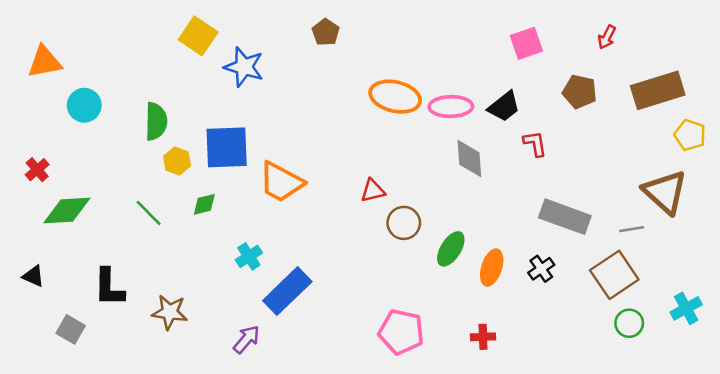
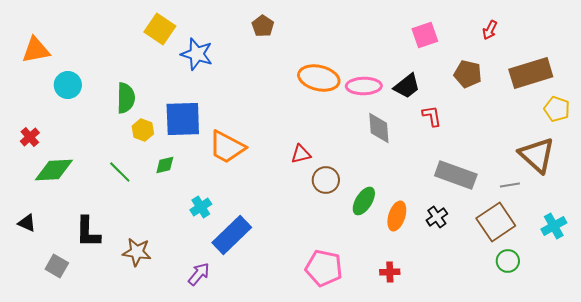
cyan cross: (686, 308) -> (554, 226), moved

